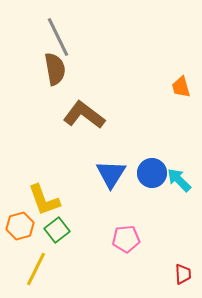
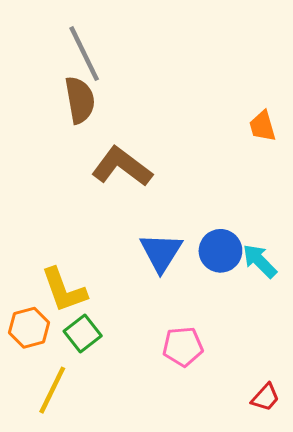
red trapezoid: (183, 274) -> (265, 397), turned 45

